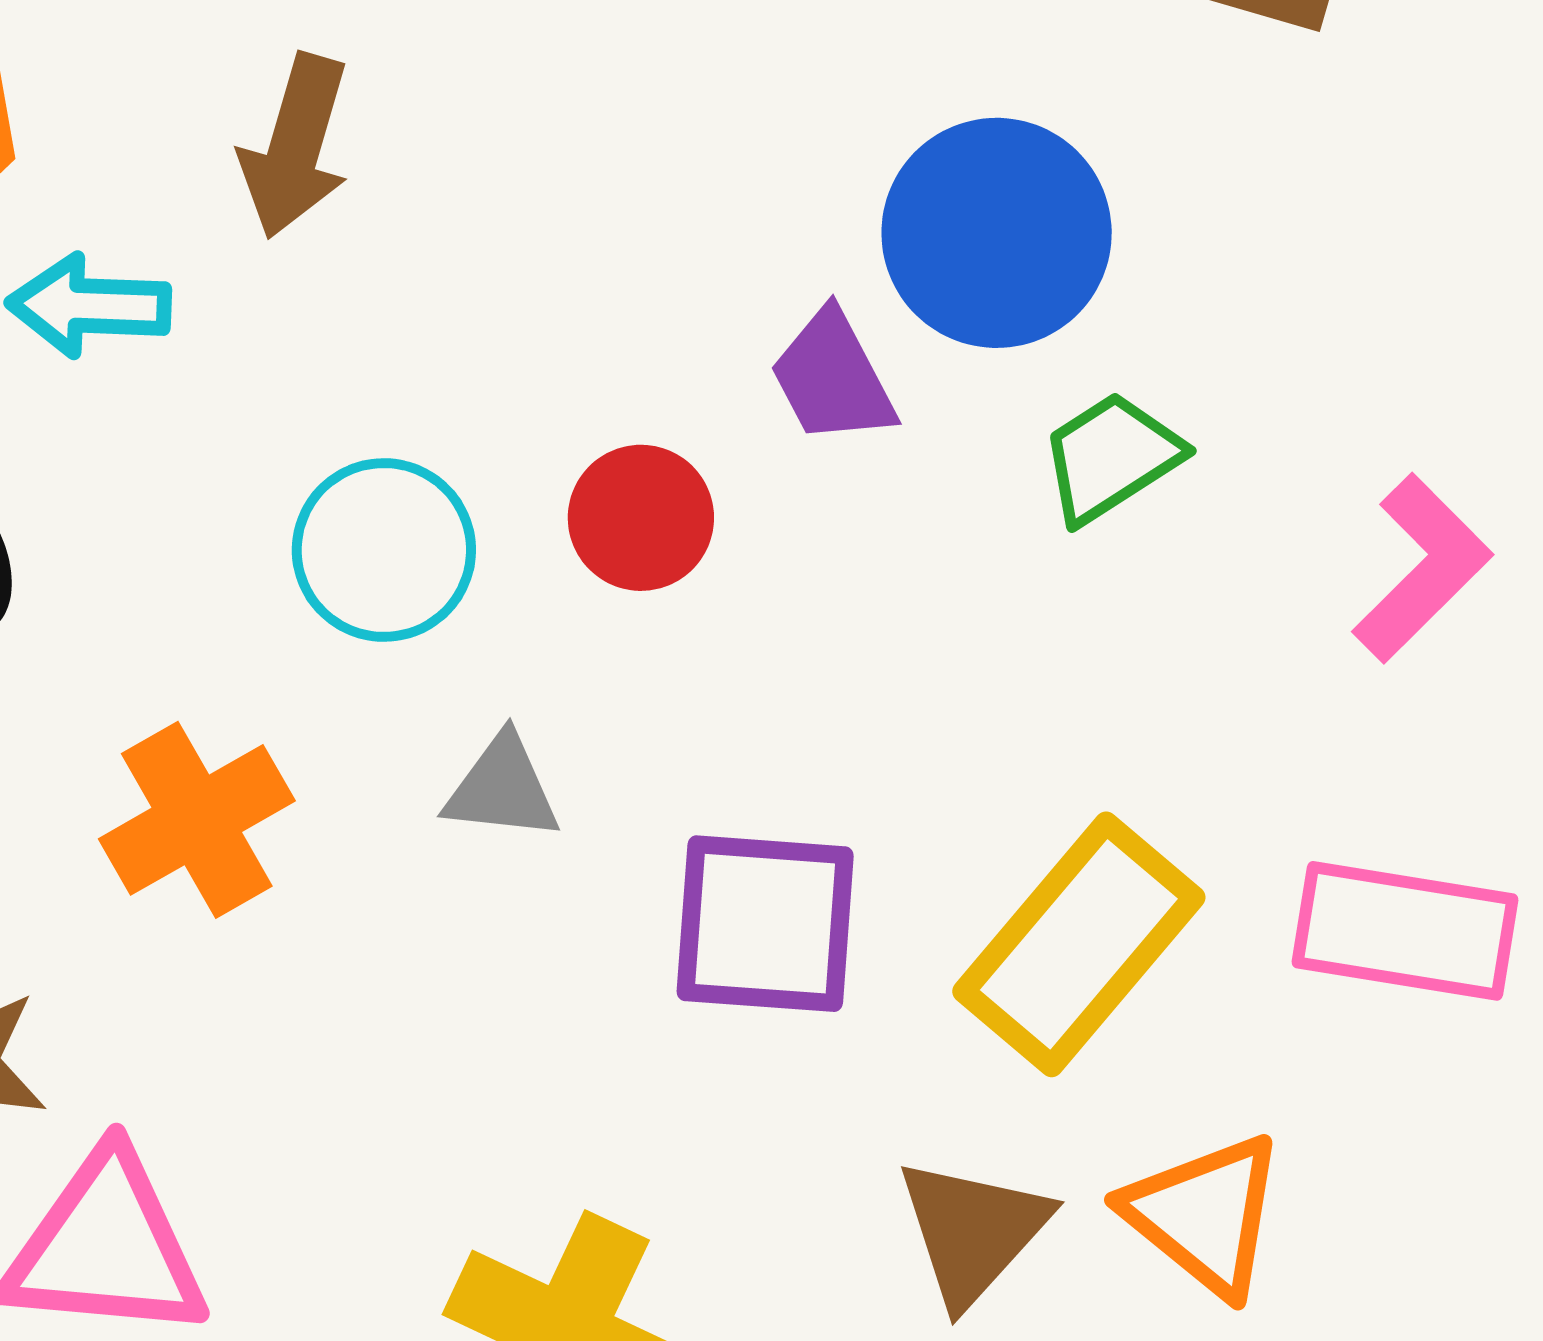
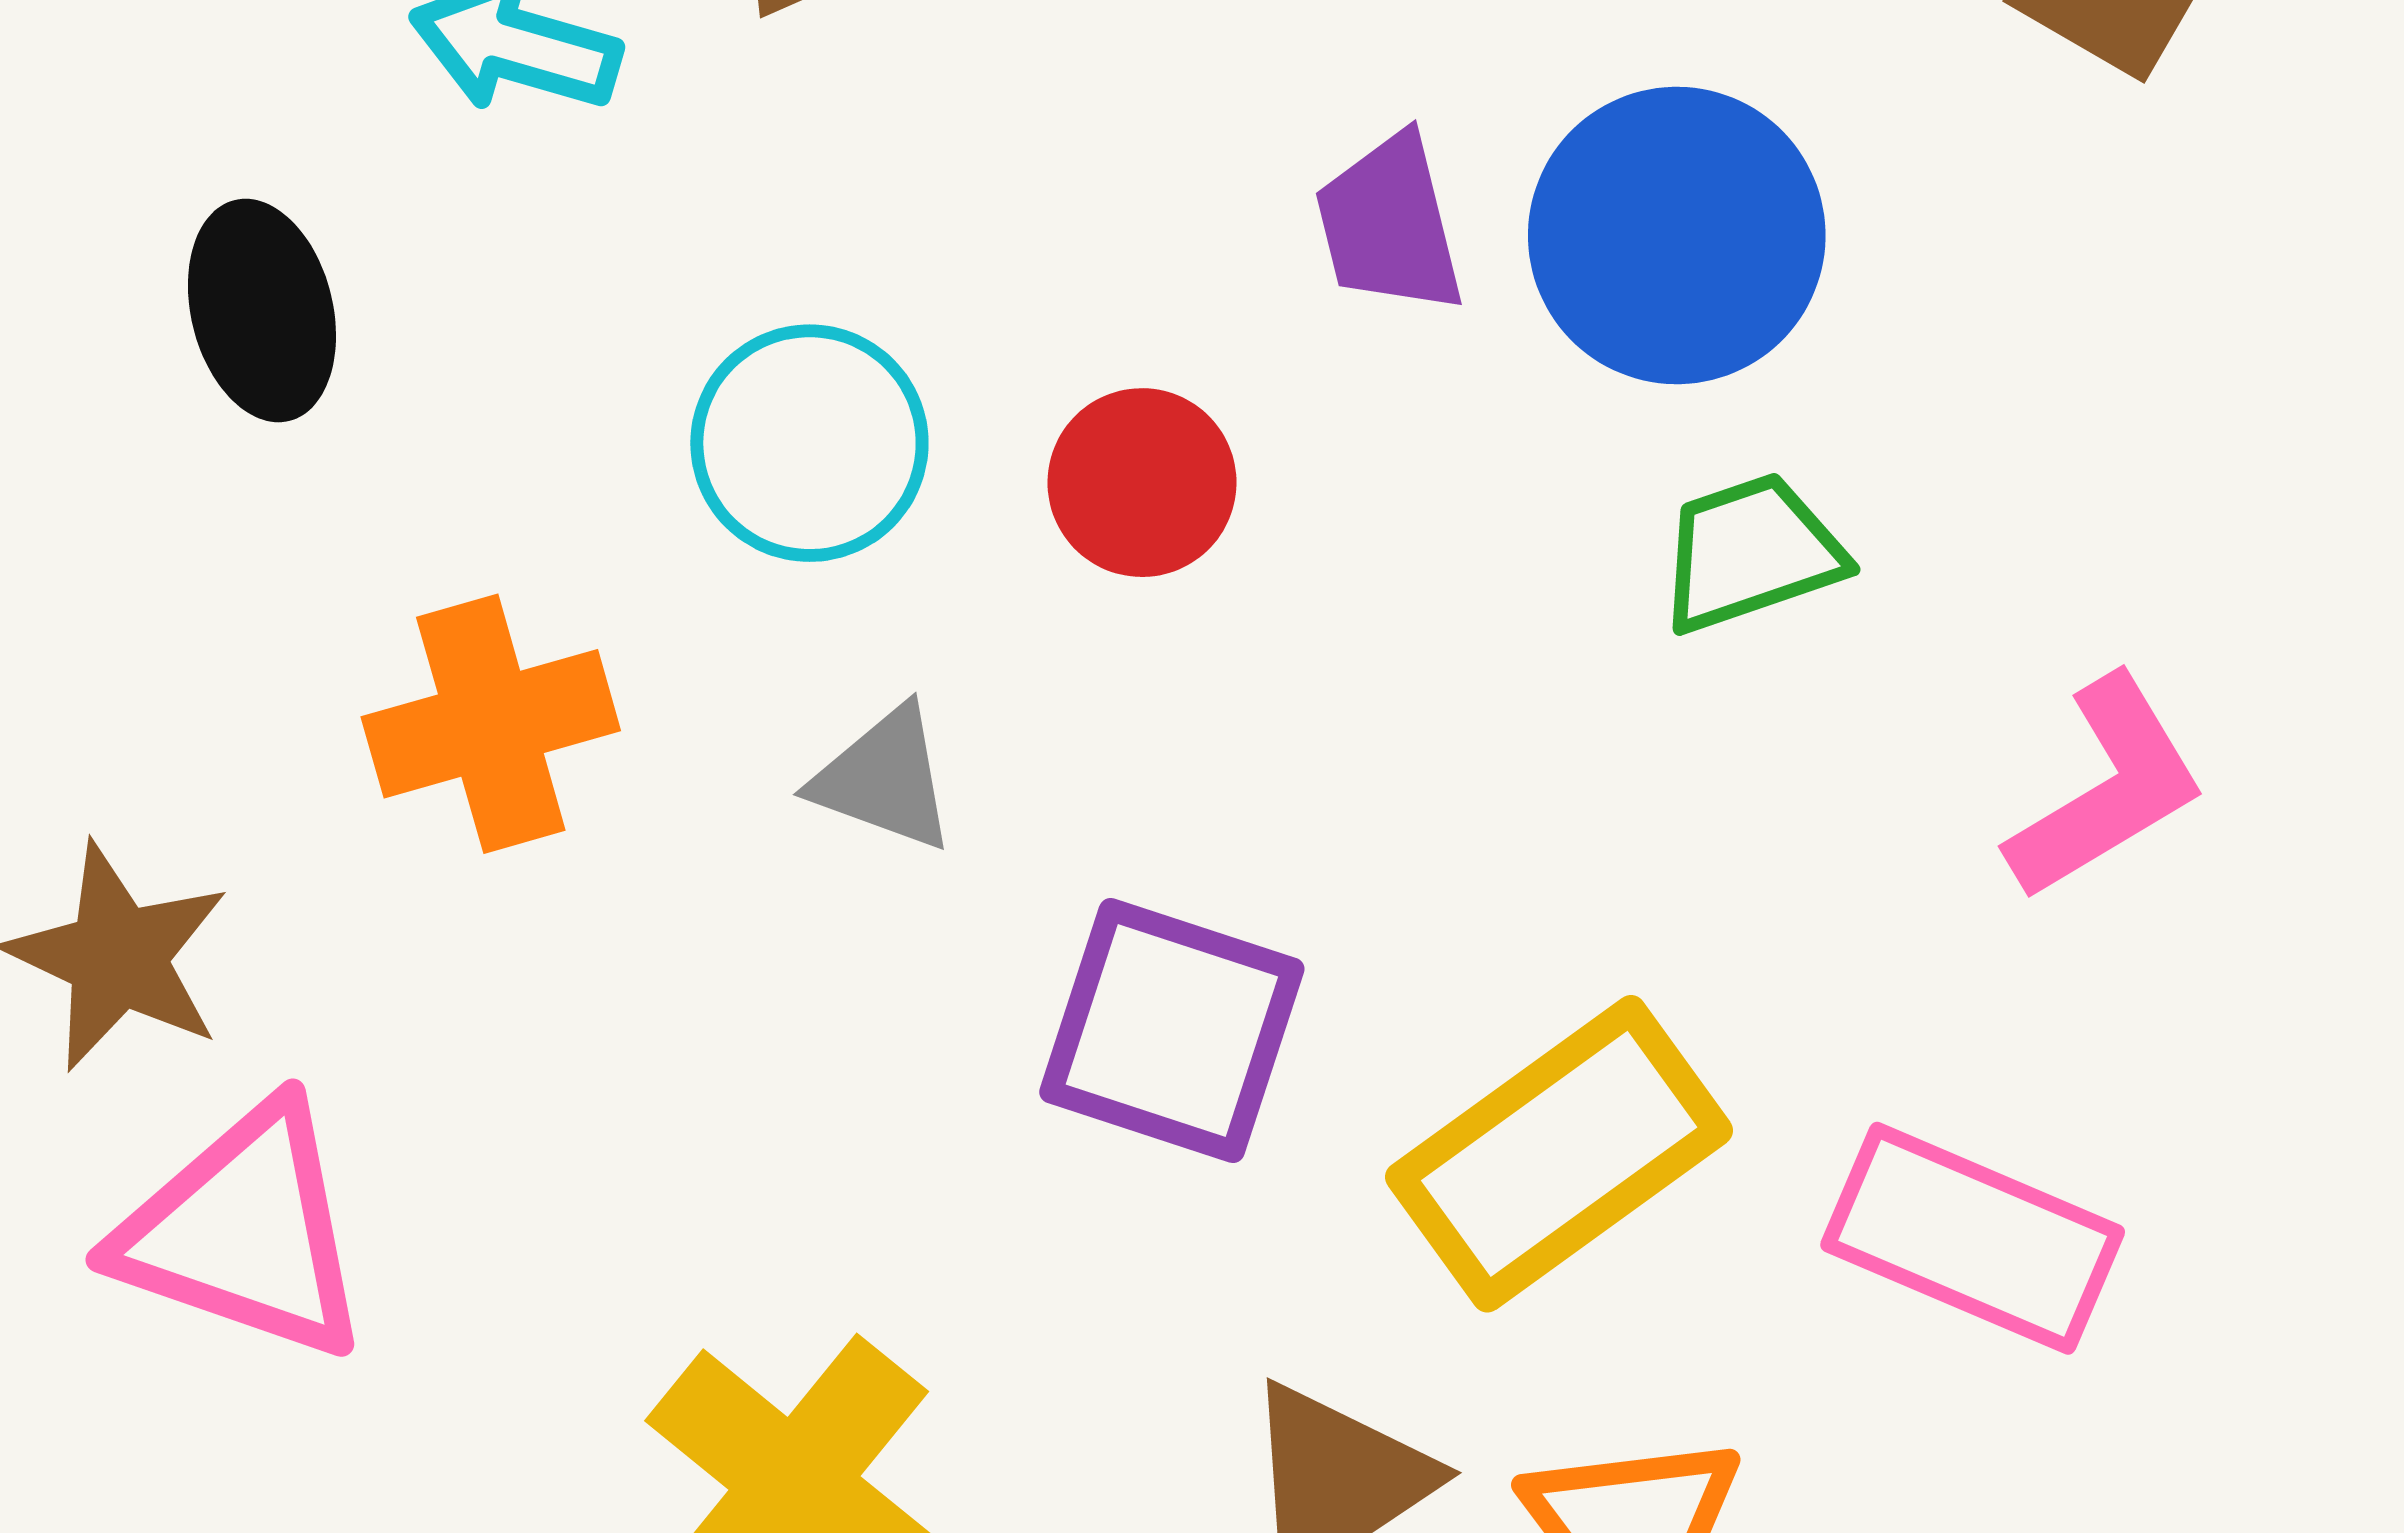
purple trapezoid: (833, 377) -> (1389, 224), moved

